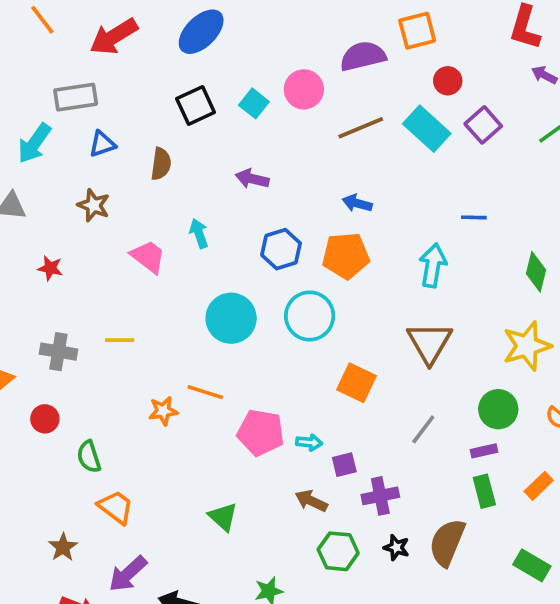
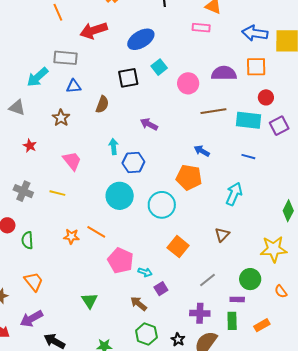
cyan square: (254, 103) -> (159, 67), moved
cyan rectangle: (427, 129) -> (249, 120), turned -50
blue line: (474, 217) -> (248, 157), moved
blue hexagon: (281, 249) -> (133, 162), moved
pink trapezoid: (148, 257) -> (72, 161), moved
brown triangle: (429, 343) -> (222, 235), size x0.6
green semicircle: (89, 457) -> (27, 240), moved
purple square: (344, 465) -> (161, 289), turned -32
purple cross: (380, 496) -> (200, 313), moved

